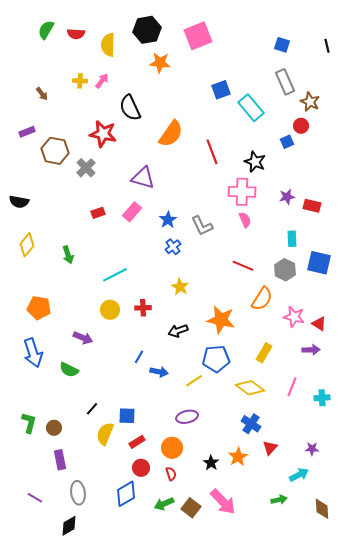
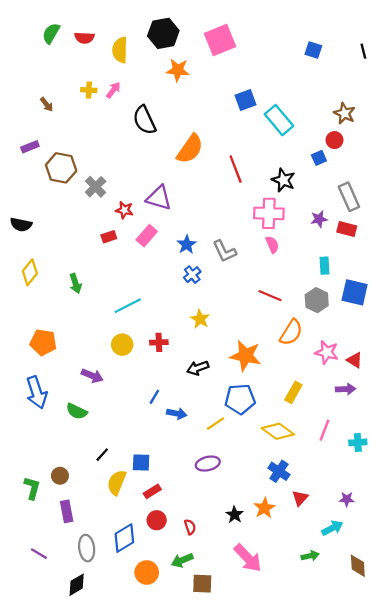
gray rectangle: (285, 82) -> (349, 197), moved
red star: (103, 134) -> (124, 210), moved, size x0.6
green L-shape: (29, 423) -> (32, 488), moved
orange circle: (172, 448) -> (147, 572), moved
blue diamond: (126, 494) -> (124, 538), moved
brown square: (191, 508) -> (202, 584), moved, turned -36

